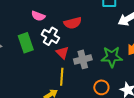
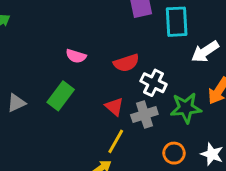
white cross: (50, 36) -> (154, 83), moved
green rectangle: (26, 43) -> (61, 96), turned 60
yellow line: (62, 77) -> (116, 141), turned 30

